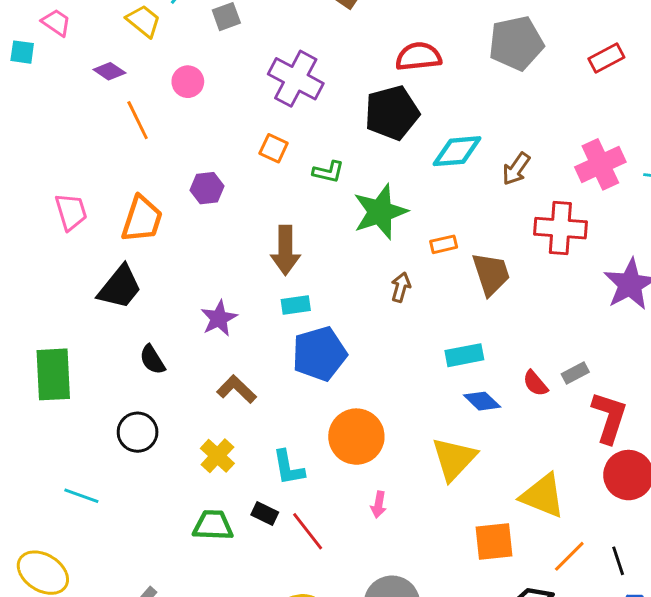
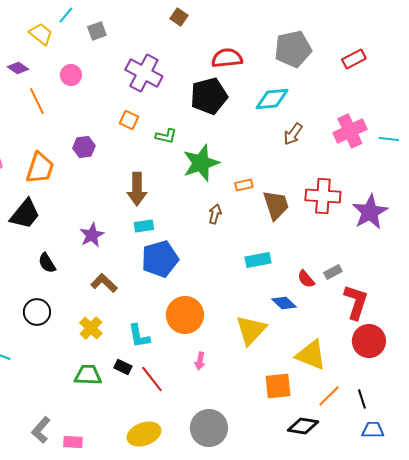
cyan diamond: (457, 151) -> (272, 99), moved
red cross: (560, 228) -> (323, 196), moved
blue diamond: (482, 401) -> (284, 303), moved

